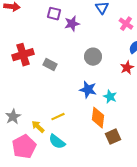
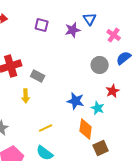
purple star: (72, 24) -> (73, 30), moved
gray circle: (93, 57) -> (100, 65), moved
red star: (127, 68) -> (113, 91), moved
yellow arrow: (38, 127) -> (26, 96), moved, turned -136

